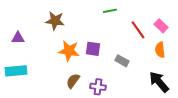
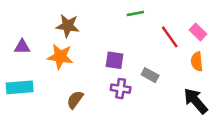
orange star: (69, 51) -> (60, 57), moved
brown semicircle: (73, 81) -> (75, 100), moved
purple cross: (98, 87) -> (121, 89), moved

